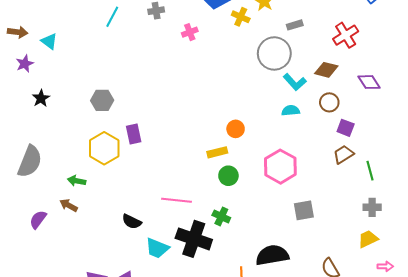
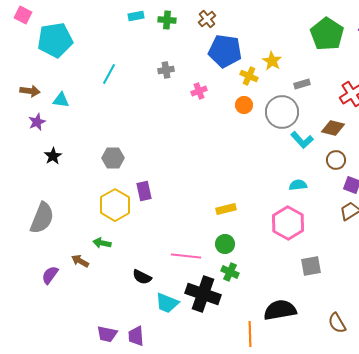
cyan line: (112, 17) -> (109, 74), moved
cyan triangle: (49, 41) -> (61, 100), turned -30
cyan semicircle: (291, 111) -> (298, 185), moved
orange circle: (236, 129) -> (244, 105), moved
green circle: (228, 176) -> (225, 244), moved
green arrow: (77, 181) -> (102, 243), moved

